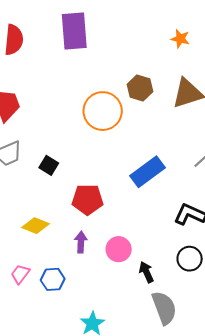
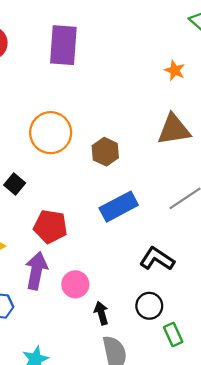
brown hexagon: (140, 88) -> (105, 152), moved
orange circle: (103, 111) -> (51, 133), moved
purple arrow: (81, 242) -> (36, 271), size x1.6

